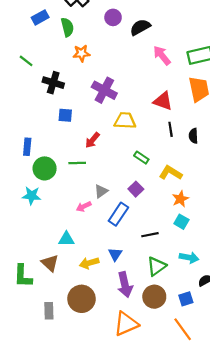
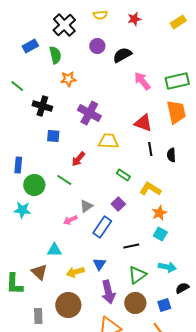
green line: (77, 163) -> (64, 180), turned 35

